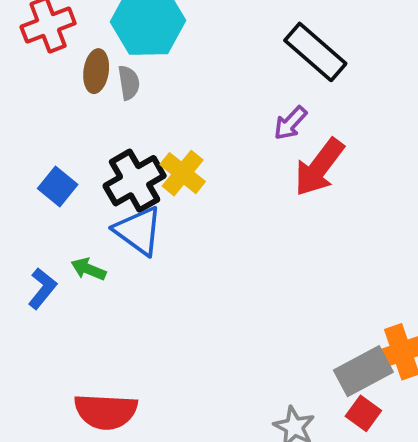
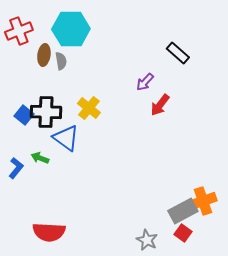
black rectangle: (315, 52) -> (178, 53), moved, size x0.7
red arrow: (319, 167) -> (160, 105), size x0.7
black cross: (135, 181) -> (46, 112), moved, turned 32

